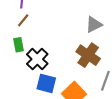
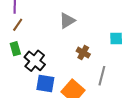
gray triangle: (94, 25) -> (67, 21), moved
brown cross: (88, 55) -> (83, 53), size x0.6

